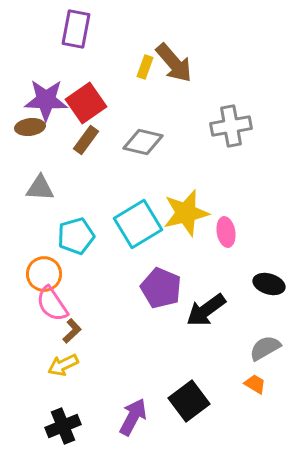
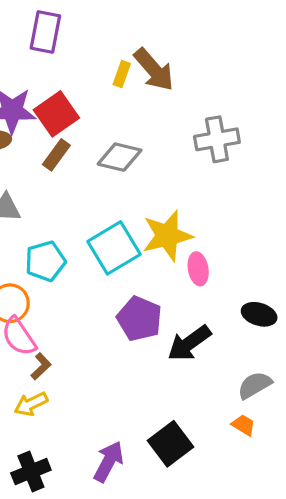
pink ellipse: (226, 232) -> (198, 269), moved

